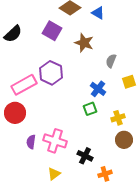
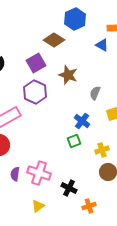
blue triangle: (98, 13) -> (102, 45), moved
purple square: (52, 31) -> (36, 63), turned 30
purple hexagon: (51, 73) -> (35, 92), moved

